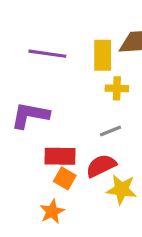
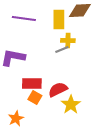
gray line: (111, 131) -> (62, 50), moved
yellow star: (122, 189) -> (71, 104), turned 30
orange star: (52, 212) -> (16, 118), moved

